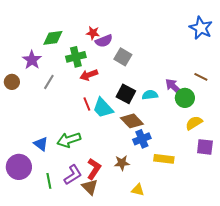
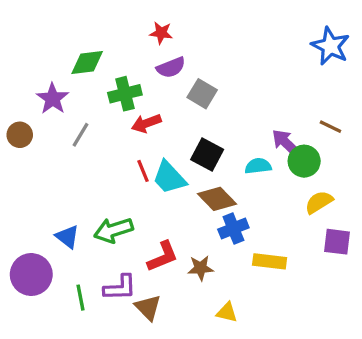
red star: (93, 33) -> (161, 33), moved
cyan semicircle: (150, 95) -> (258, 166), moved
red L-shape: (94, 169) -> (163, 256), moved, turned 35
purple L-shape: (73, 175) -> (120, 288), turned 30

